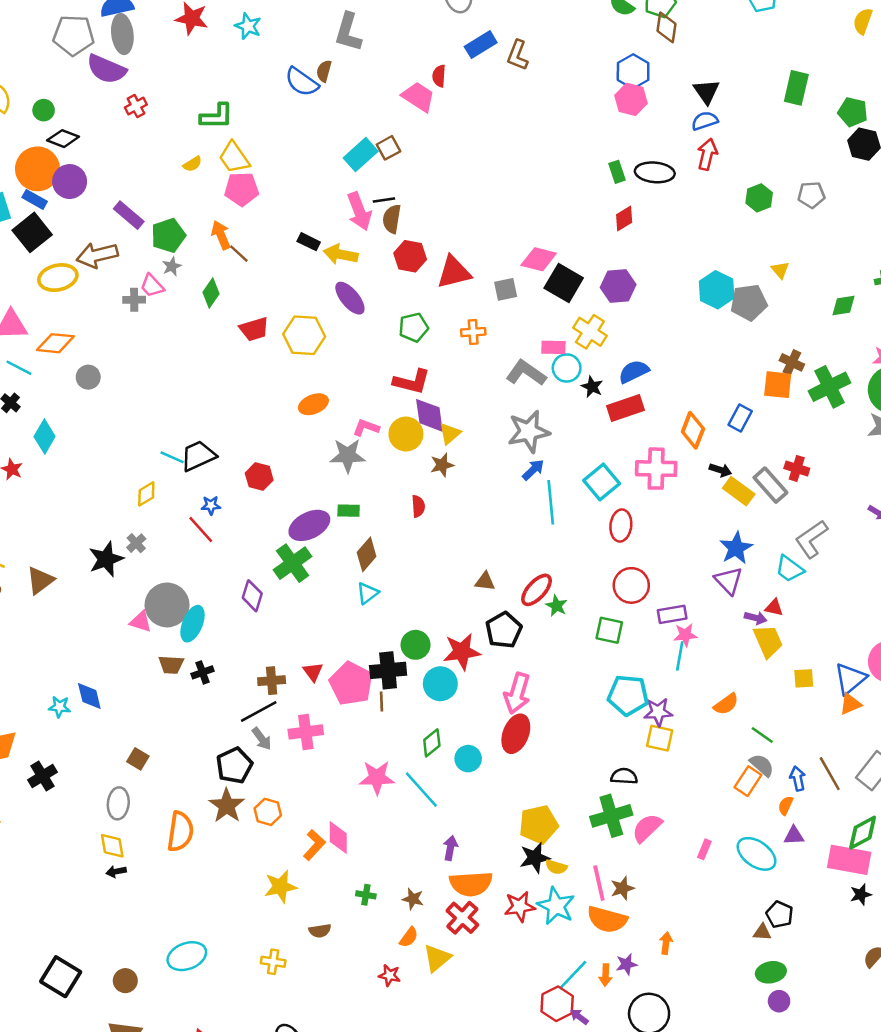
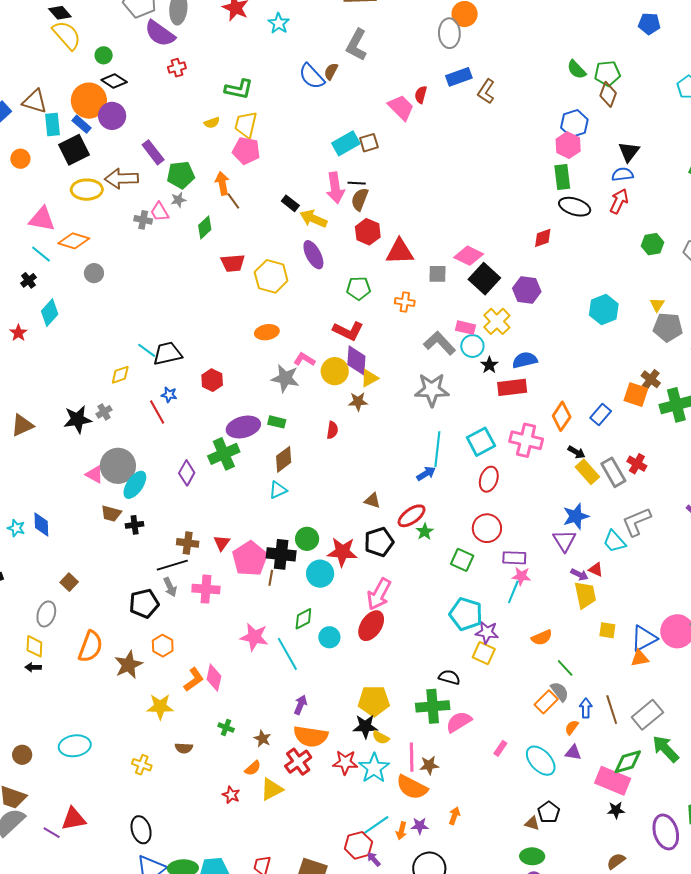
yellow trapezoid: (234, 158) -> (246, 125), turned 36
green rectangle: (617, 172) -> (562, 177), moved, size x1.4
gray pentagon: (749, 302) -> (668, 327), moved
blue arrow: (533, 470) -> (426, 474), moved
brown star: (227, 806) -> (128, 665), moved

